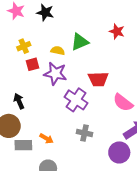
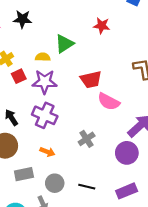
purple cross: (76, 100) -> (45, 115), moved
pink semicircle: (123, 103) -> (109, 102), moved
gray cross: (85, 133) -> (87, 139), turned -35
gray rectangle: (23, 145) -> (24, 174), moved

